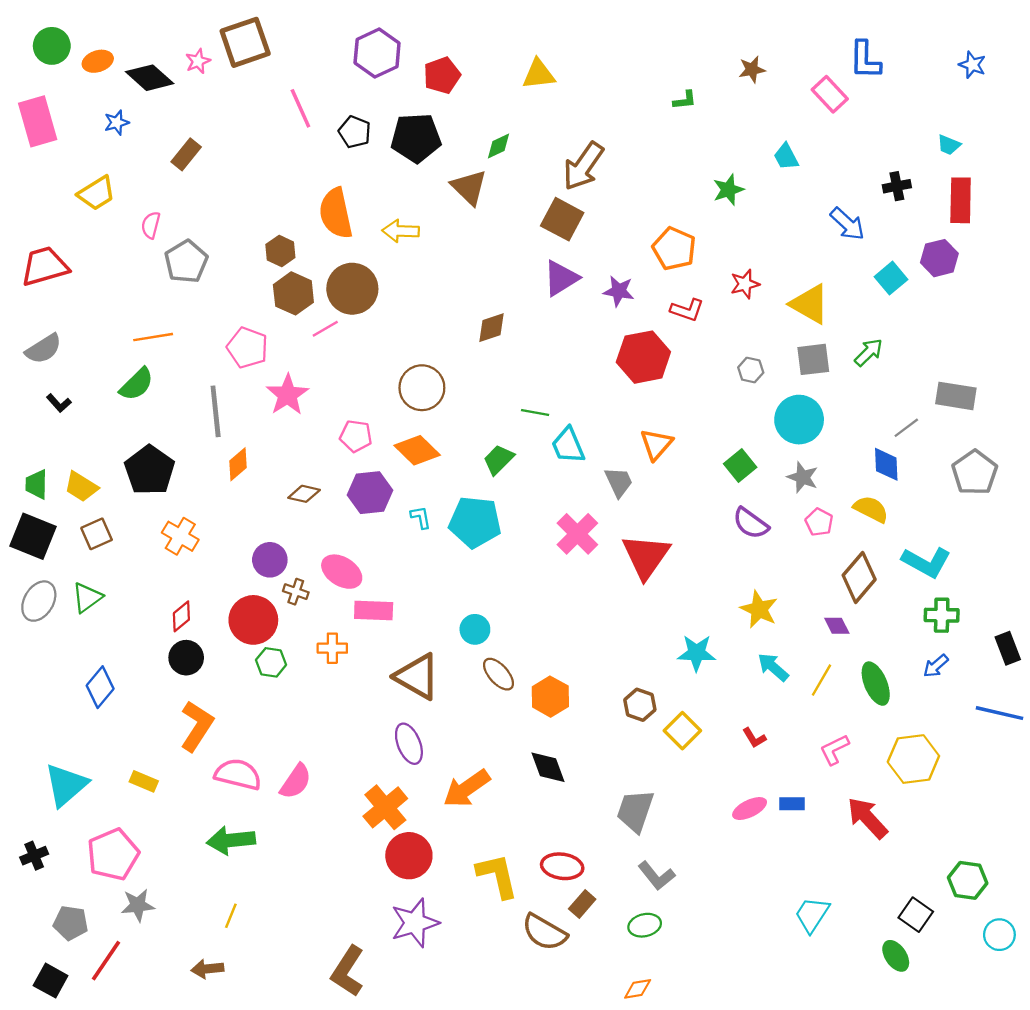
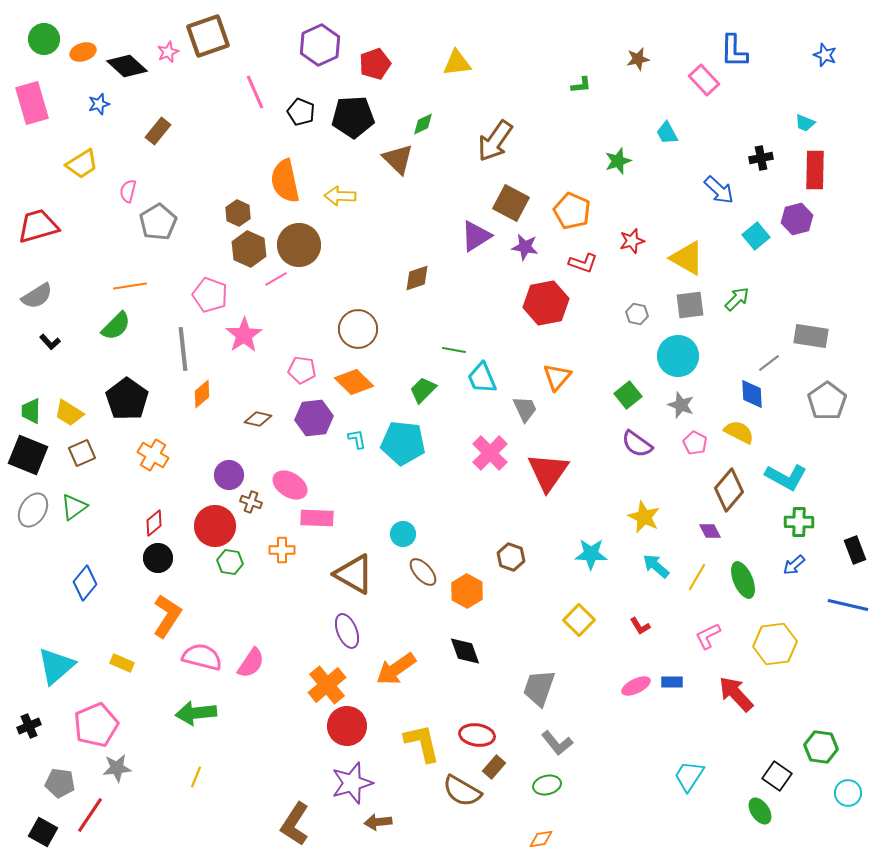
brown square: (562, 219) -> (511, 203), moved
brown hexagon: (640, 705) -> (511, 557), moved
brown arrow: (207, 969) -> (378, 822), moved

